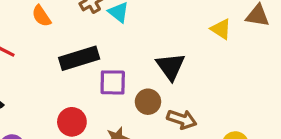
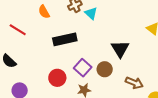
purple square: (113, 82) -> (83, 68), moved, turned 36
brown arrow: (182, 119) -> (134, 83), moved

